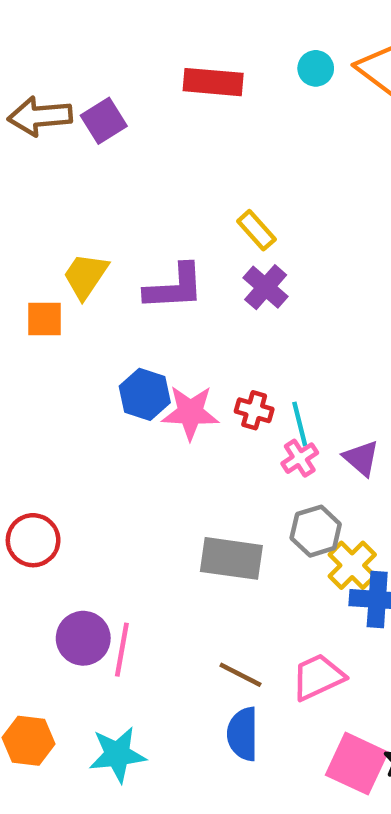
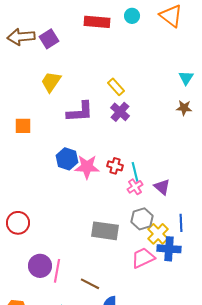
cyan circle: (316, 68) -> (132, 16), moved
yellow trapezoid: (85, 276) -> (51, 82), moved
brown line: (240, 675) -> (90, 284), moved
pink trapezoid: (318, 677) -> (143, 258), moved

